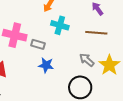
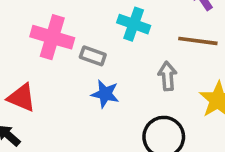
gray arrow: (87, 60) -> (167, 76), moved, turned 42

